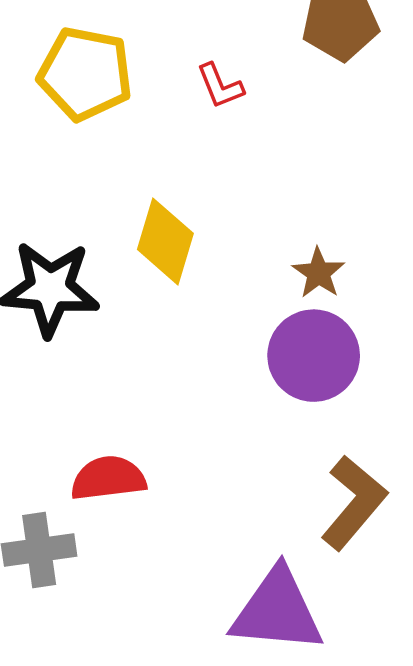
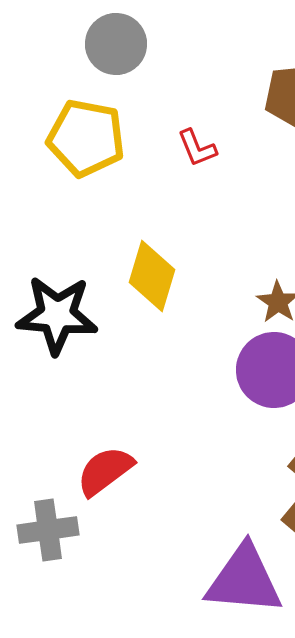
red semicircle: (108, 478) -> (105, 471), turned -30

